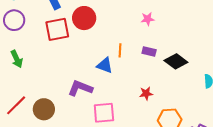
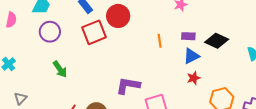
blue triangle: (105, 65) -> (191, 56), moved, turned -36

